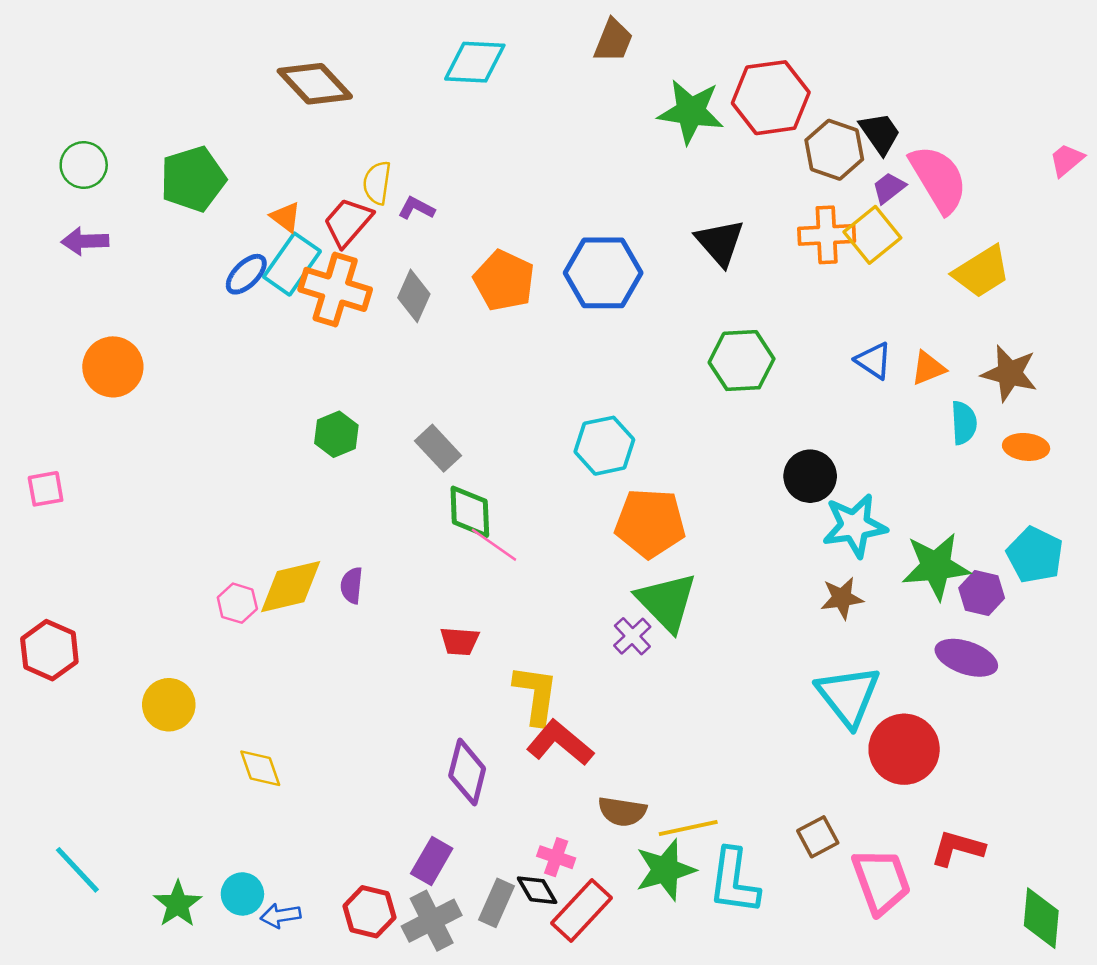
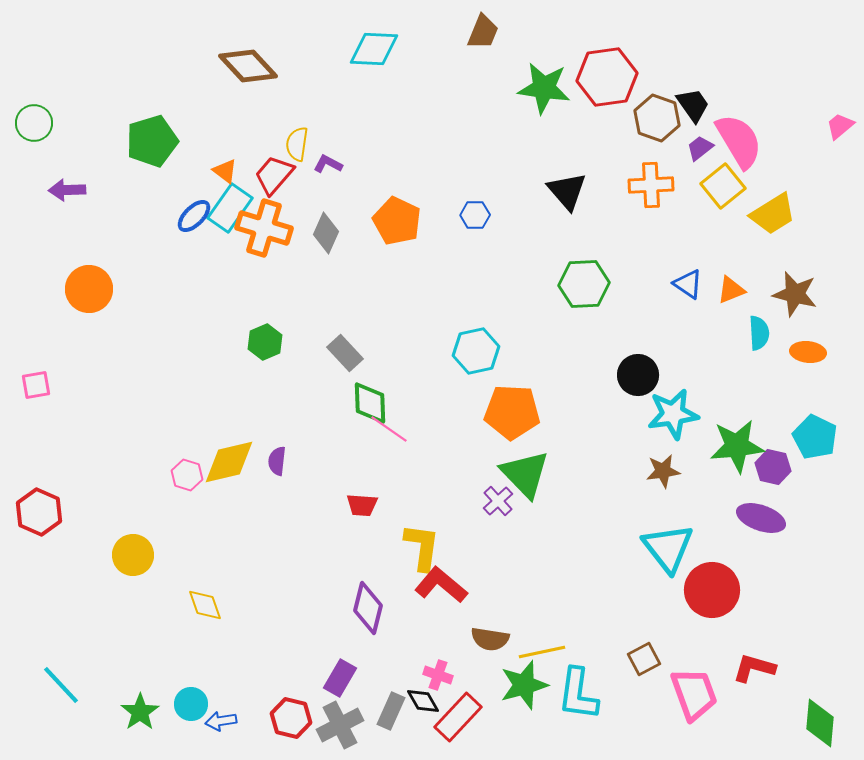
green circle: (84, 165) -> (34, 123), moved
yellow square: (872, 235) -> (723, 186), moved
blue hexagon: (603, 273) -> (475, 215), size x0.5

